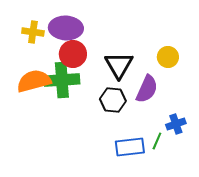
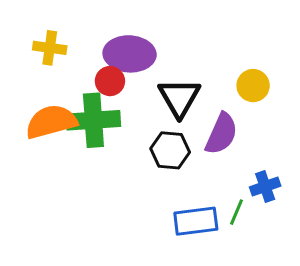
purple ellipse: (66, 28) -> (130, 54), moved
red circle: (73, 54) -> (110, 81), size x0.7

